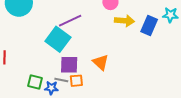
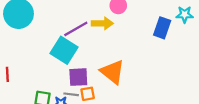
yellow arrow: (124, 21) -> (102, 23), moved
orange triangle: (101, 62) -> (112, 72), size x1.4

